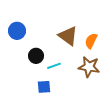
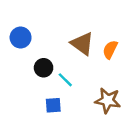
cyan line: (54, 66) -> (65, 80), turned 64
brown star: (89, 67) -> (108, 100), moved

